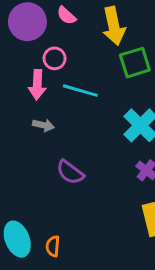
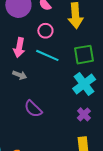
pink circle: (55, 58) -> (45, 31), moved
green square: (135, 63) -> (84, 55), moved

